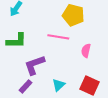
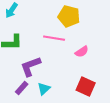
pink semicircle: (86, 51) -> (82, 52), turned -136
cyan triangle: (58, 85) -> (44, 89), moved

